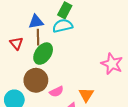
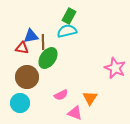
blue triangle: (36, 22) -> (31, 36), moved
red triangle: (16, 43) -> (22, 48), turned -40
brown circle: (36, 80) -> (27, 77), moved

